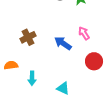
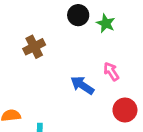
brown cross: (28, 37) -> (34, 47), moved

